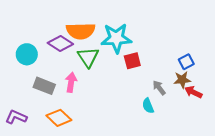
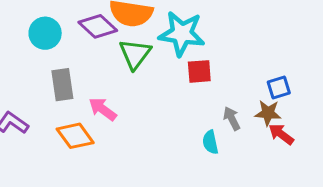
pink arrow: (71, 82) -> (103, 109), moved, turned -72
gray rectangle: (44, 86) -> (62, 85), turned 50

